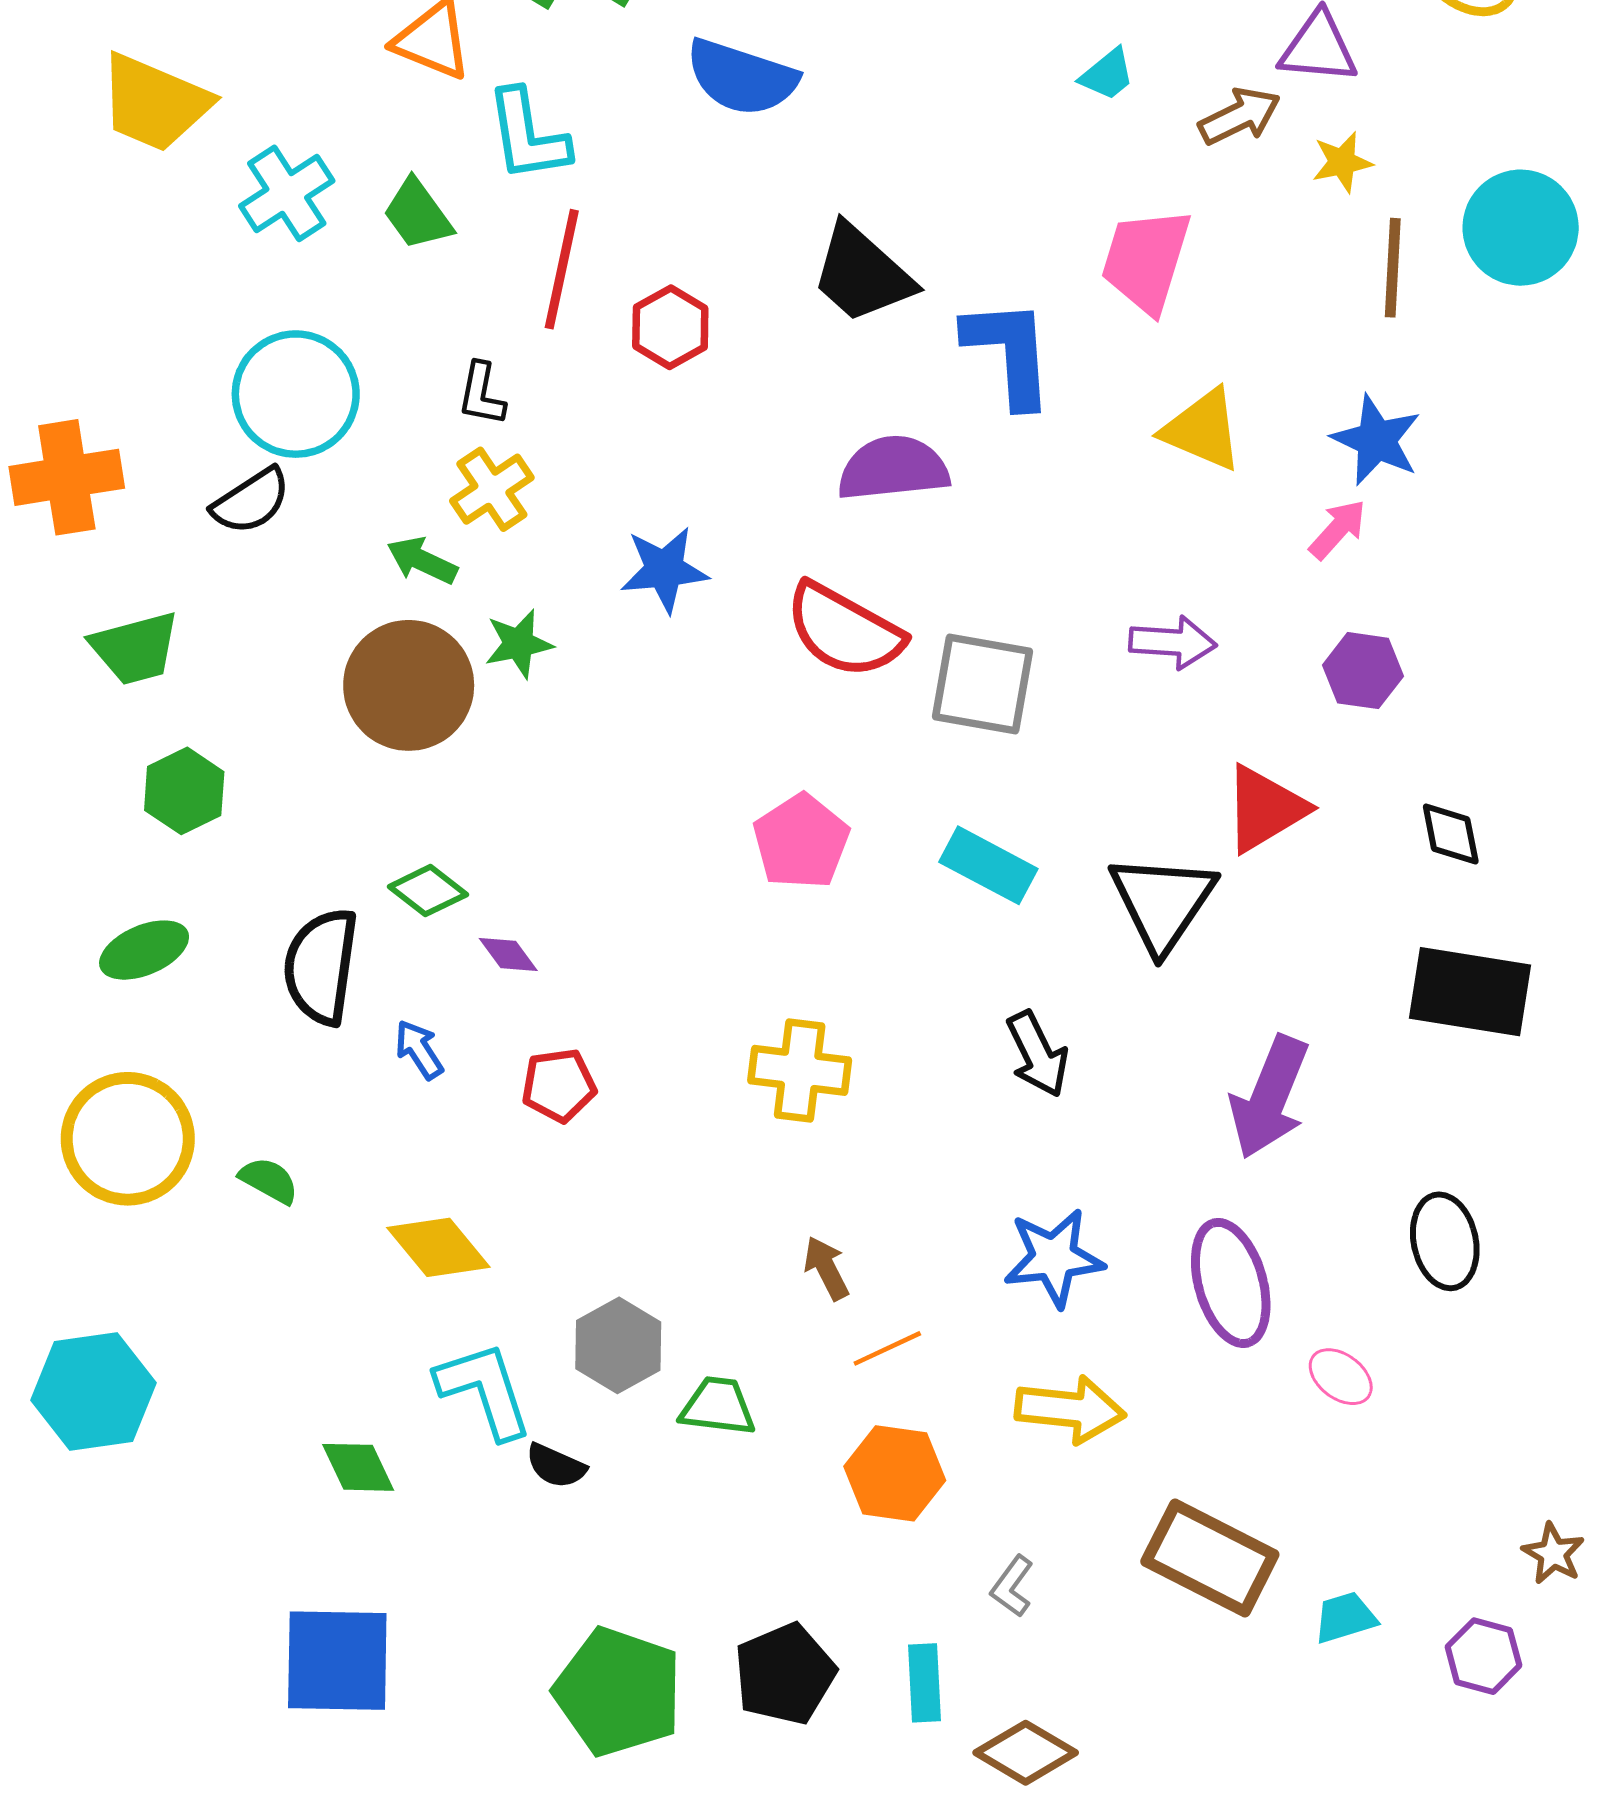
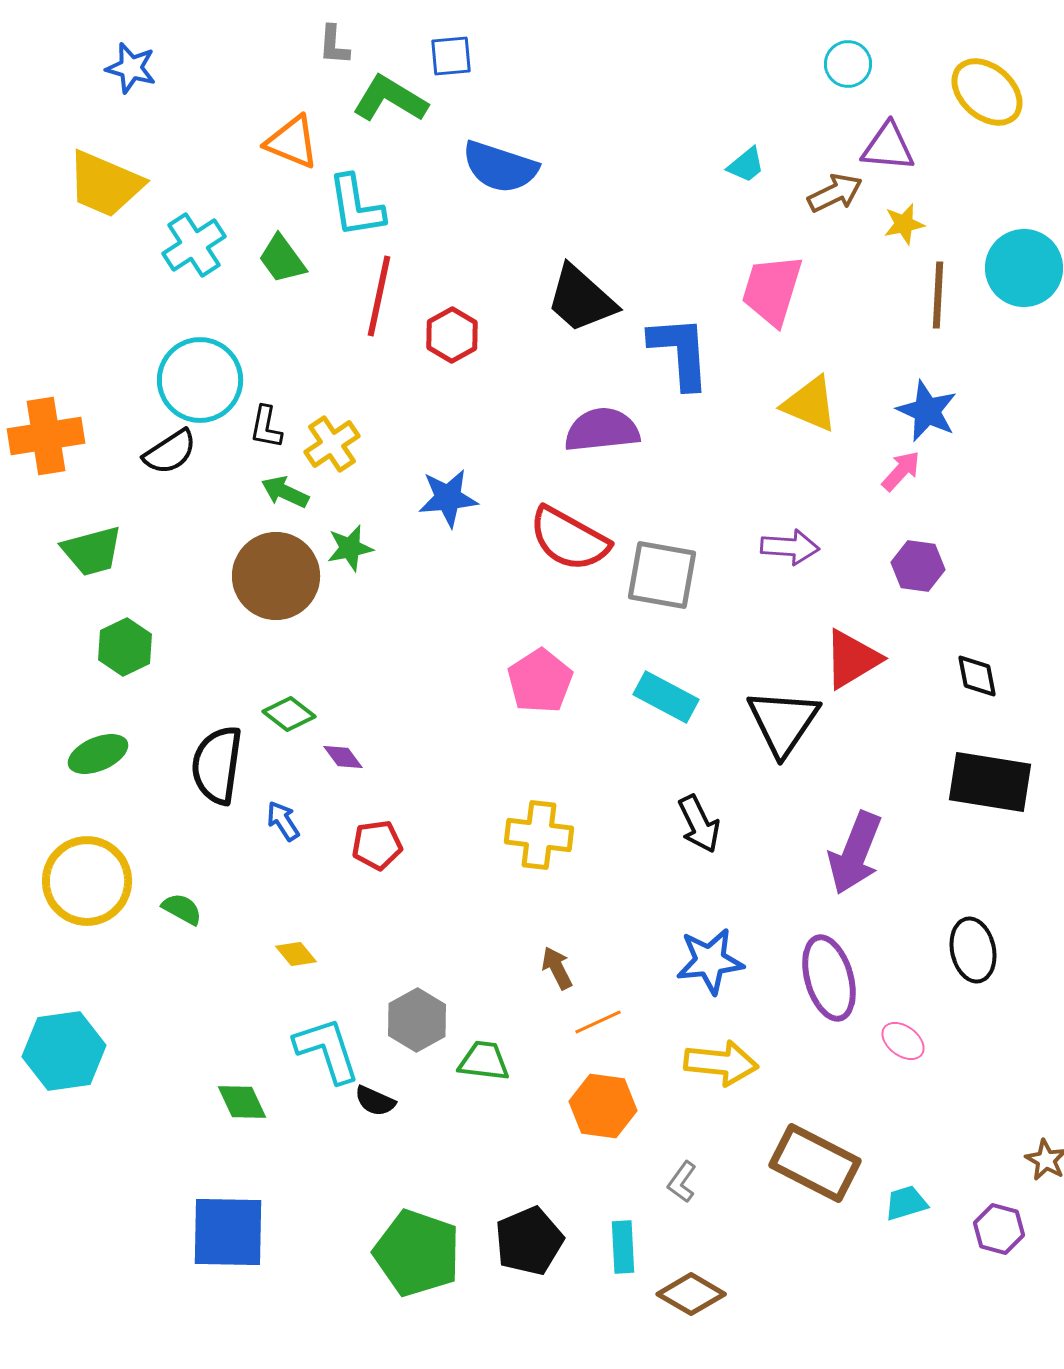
black L-shape: (481, 394) -> (266, 427), moved
yellow diamond: (438, 1247) -> (296, 954), size x0.6

